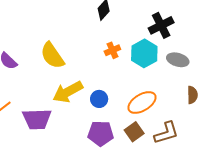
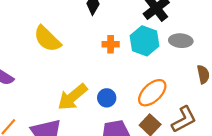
orange cross: (112, 50) -> (111, 44), turned 35
yellow semicircle: (52, 56) -> (47, 39), moved

